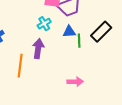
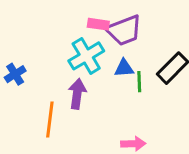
cyan cross: (44, 24) -> (86, 56), size x1.6

